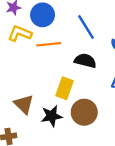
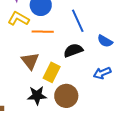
black semicircle: (85, 61) -> (73, 50), turned -42
brown triangle: (24, 104) -> (30, 61), moved

